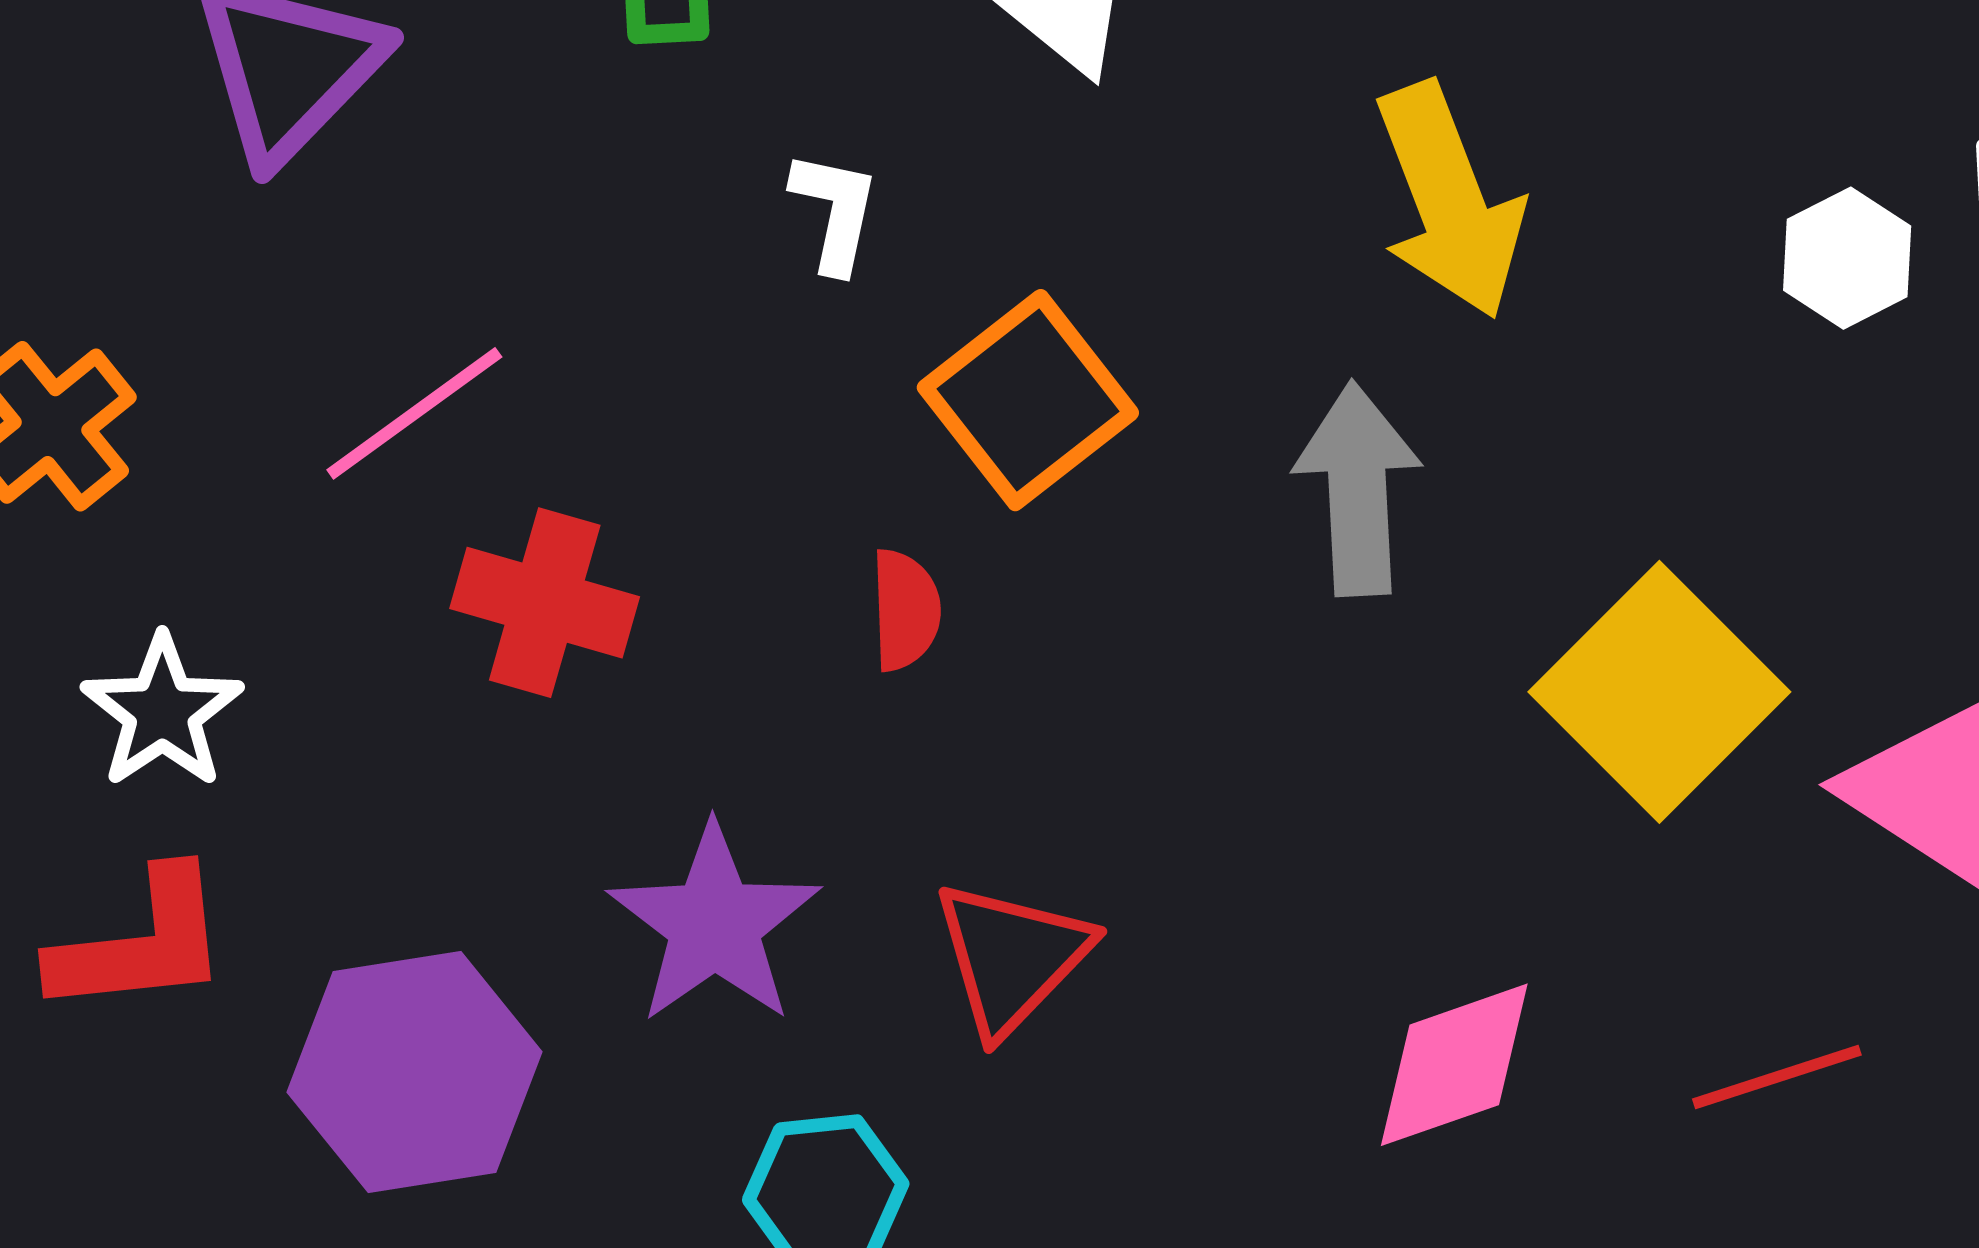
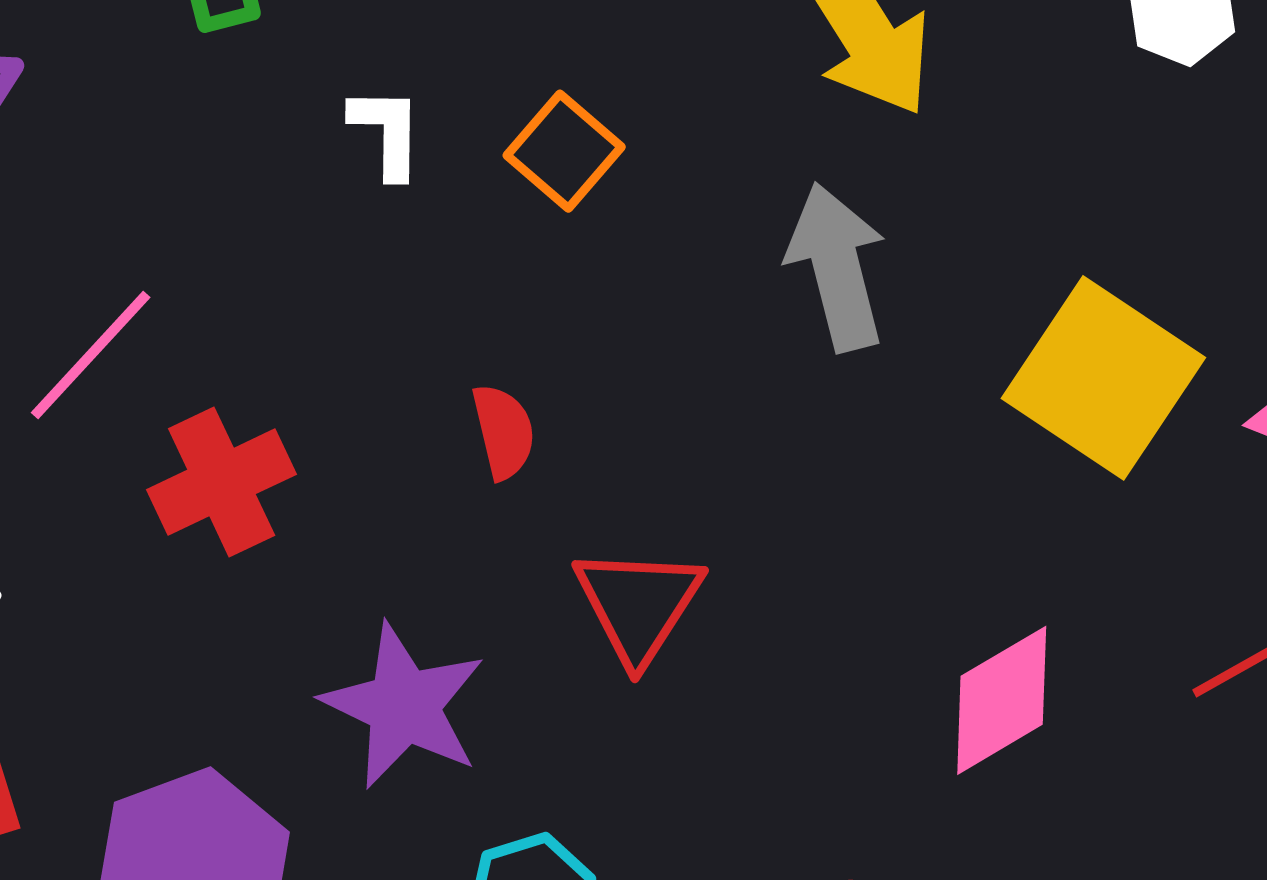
orange square: (1028, 400) -> (564, 151), moved, size x0.7
red cross: (545, 603) -> (222, 482), turned -30
red triangle: (1012, 957) -> (638, 605), moved

